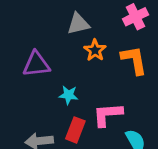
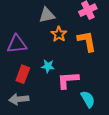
cyan star: (68, 95) -> (48, 66), moved
red rectangle: (75, 130) -> (23, 74), moved

